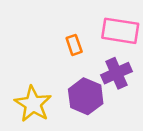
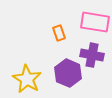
purple cross: (116, 73) -> (92, 55), turned 35

